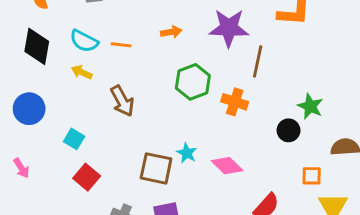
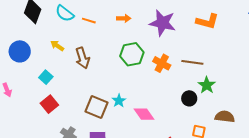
brown line: (258, 61) -> (192, 62), moved, turned 75
yellow arrow: (82, 72) -> (57, 46), moved
orange cross: (235, 102) -> (162, 63), moved

